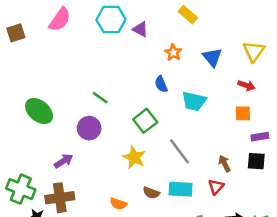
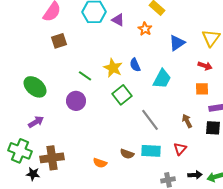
brown square: (16, 33) -> (59, 41), moved
orange star: (173, 52) -> (145, 29), moved
blue triangle: (212, 57) -> (177, 43), turned 36
cyan trapezoid: (194, 101) -> (162, 79), turned -75
yellow star: (134, 157) -> (113, 68), moved
purple arrow: (63, 161) -> (36, 122), moved
brown arrow: (225, 163) -> (187, 121), moved

